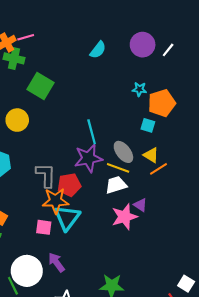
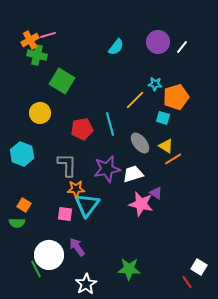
purple star: (88, 158) -> (107, 169), moved
yellow line: (118, 168) -> (135, 100), moved, turned -65
red pentagon: (69, 185) -> (82, 129), moved
orange star: (55, 201) -> (76, 189), size x0.7
pink star: (124, 217) -> (141, 204), turned 30

